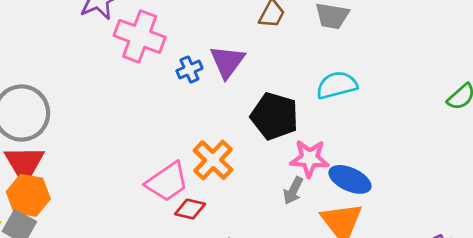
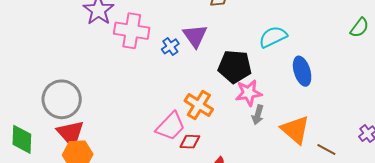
pink star: (309, 158) -> (249, 93), moved
blue ellipse: (350, 179) -> (302, 71), moved, turned 60

